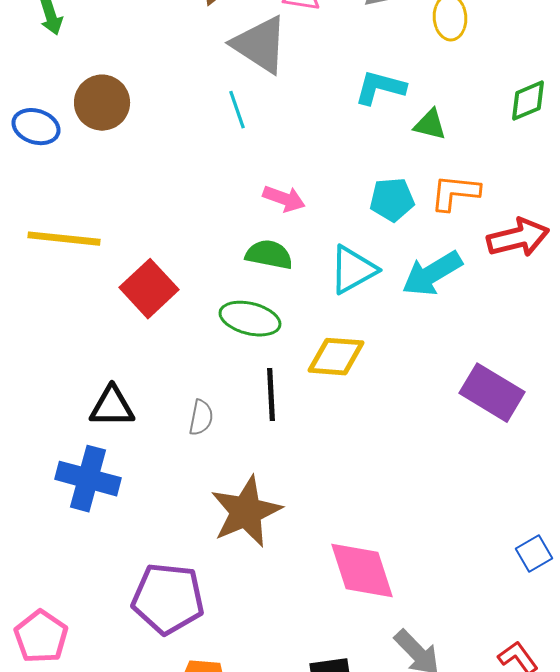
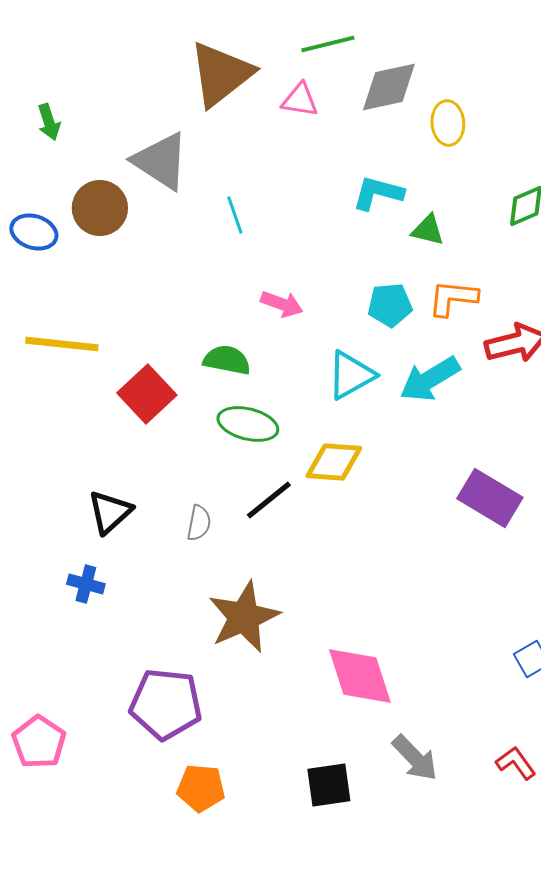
gray triangle: (260, 45) -> (161, 161), moved
green semicircle: (269, 255) -> (227, 360), moved
black line: (271, 395) -> (269, 500), turned 54
black triangle: (112, 407) -> (110, 512), turned -42
blue cross: (88, 479) -> (86, 584), size x0.6

